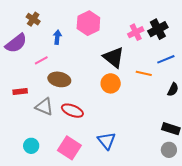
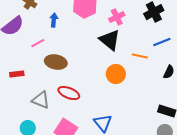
pink cross: (136, 32) -> (117, 17), moved
orange circle: (111, 83) -> (116, 74), moved
gray triangle: (44, 107) -> (41, 100), moved

